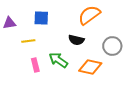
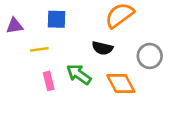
orange diamond: (90, 67) -> (121, 84), turned 50

